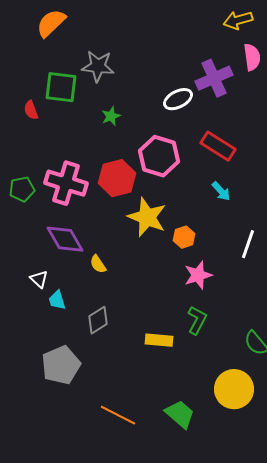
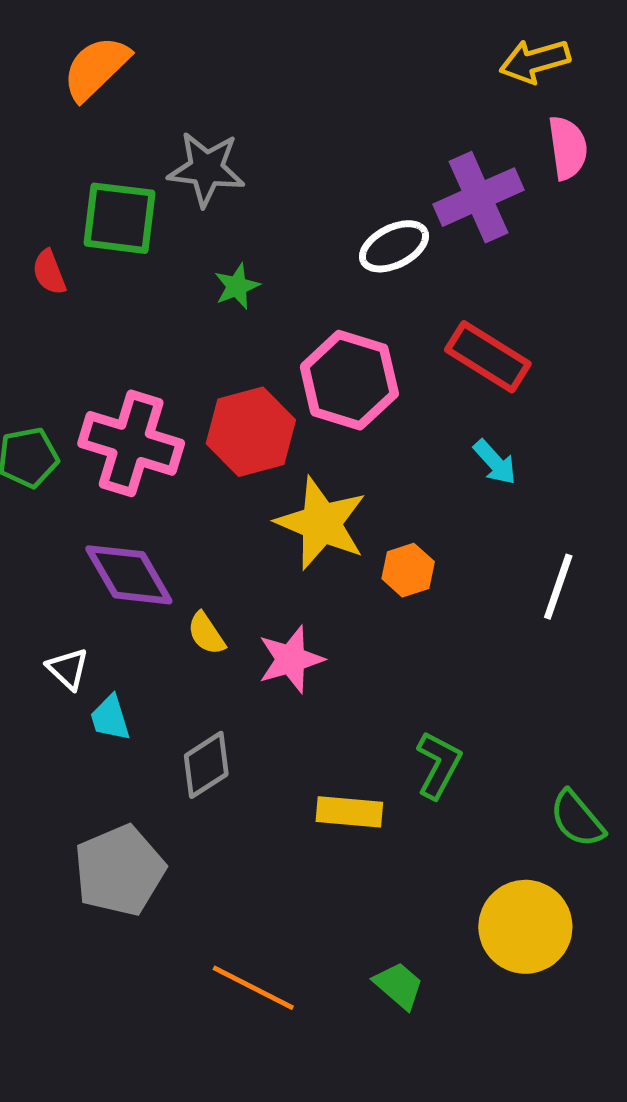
pink star: (198, 275) -> (291, 659), moved
green trapezoid: (180, 414) -> (399, 985), size x0.7

